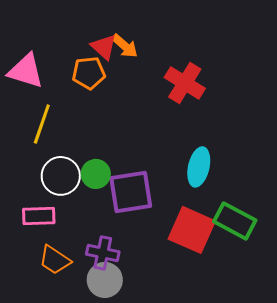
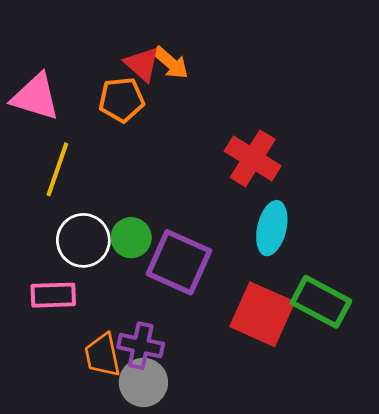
red cross: (185, 83) -> (253, 158), moved
purple square: (131, 192) -> (179, 262), turned 33
orange trapezoid: (55, 260) -> (102, 355), moved, turned 44

